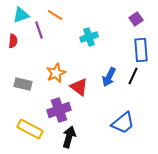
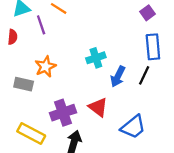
cyan cross: (89, 37) -> (96, 58), moved
orange star: (56, 73) -> (45, 67), moved
red triangle: (79, 87) -> (98, 107), moved

